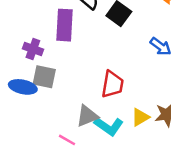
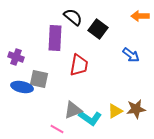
purple cross: (33, 49) -> (16, 57), moved
red trapezoid: (112, 84) -> (79, 65), moved

